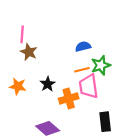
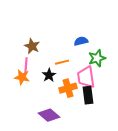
pink line: (22, 34) -> (26, 65), moved
orange line: (82, 70) -> (62, 62), moved
black rectangle: (105, 122) -> (88, 95), moved

